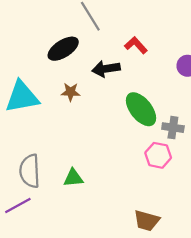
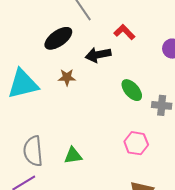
green ellipse: (141, 109) -> (132, 90), size x0.7
pink hexagon: (158, 155) -> (136, 143), moved

